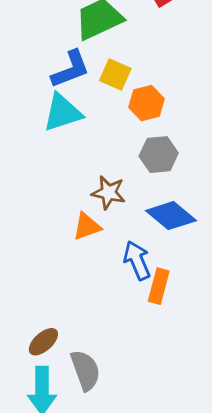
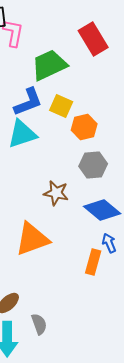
orange triangle: (87, 226) -> (32, 239), moved, size x1.6
blue arrow: (137, 260) -> (109, 243), moved, size x0.7
gray semicircle: (85, 370) -> (39, 324), size x0.7

